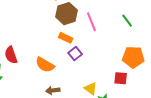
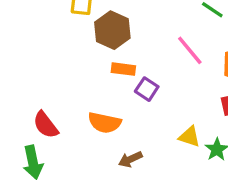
pink line: (91, 22) -> (190, 50), moved

